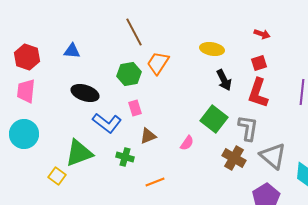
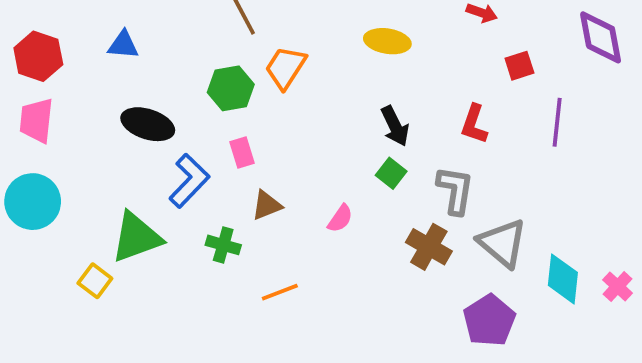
red square: (259, 63) -> (519, 66), moved
black arrow: (224, 80) -> (395, 126), moved
red L-shape: (258, 93) -> (474, 124), size x0.7
green square: (214, 119) -> (391, 173), size x0.6
blue L-shape: (107, 123) -> (189, 181), turned -84

